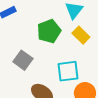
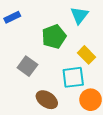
yellow rectangle: (81, 35) -> (86, 55), moved

